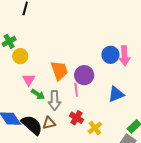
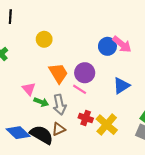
yellow circle: (20, 56) -> (44, 39), moved
pink arrow: (124, 56) -> (122, 44), turned -36
pink line: (76, 90) -> (80, 89), turned -40
yellow cross: (95, 128) -> (107, 125), size x1.5

